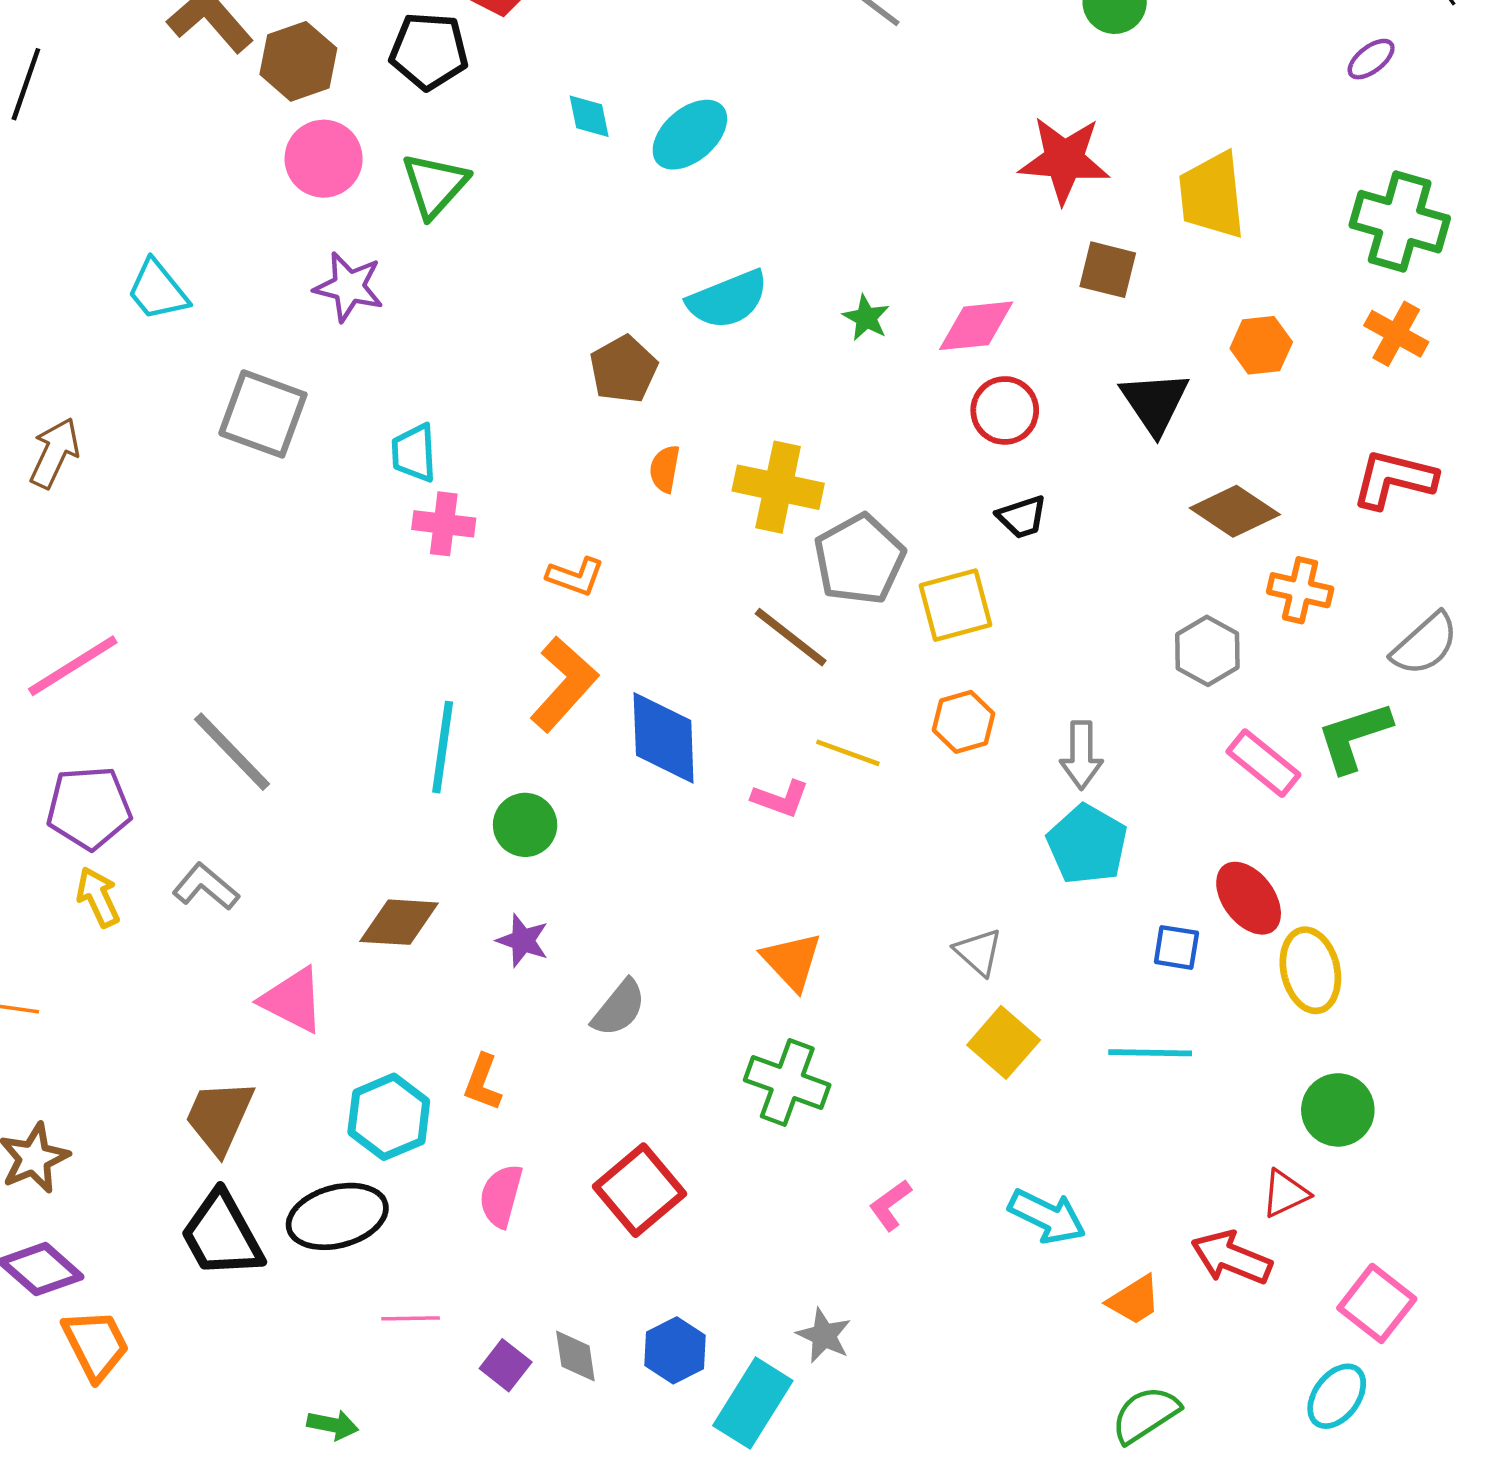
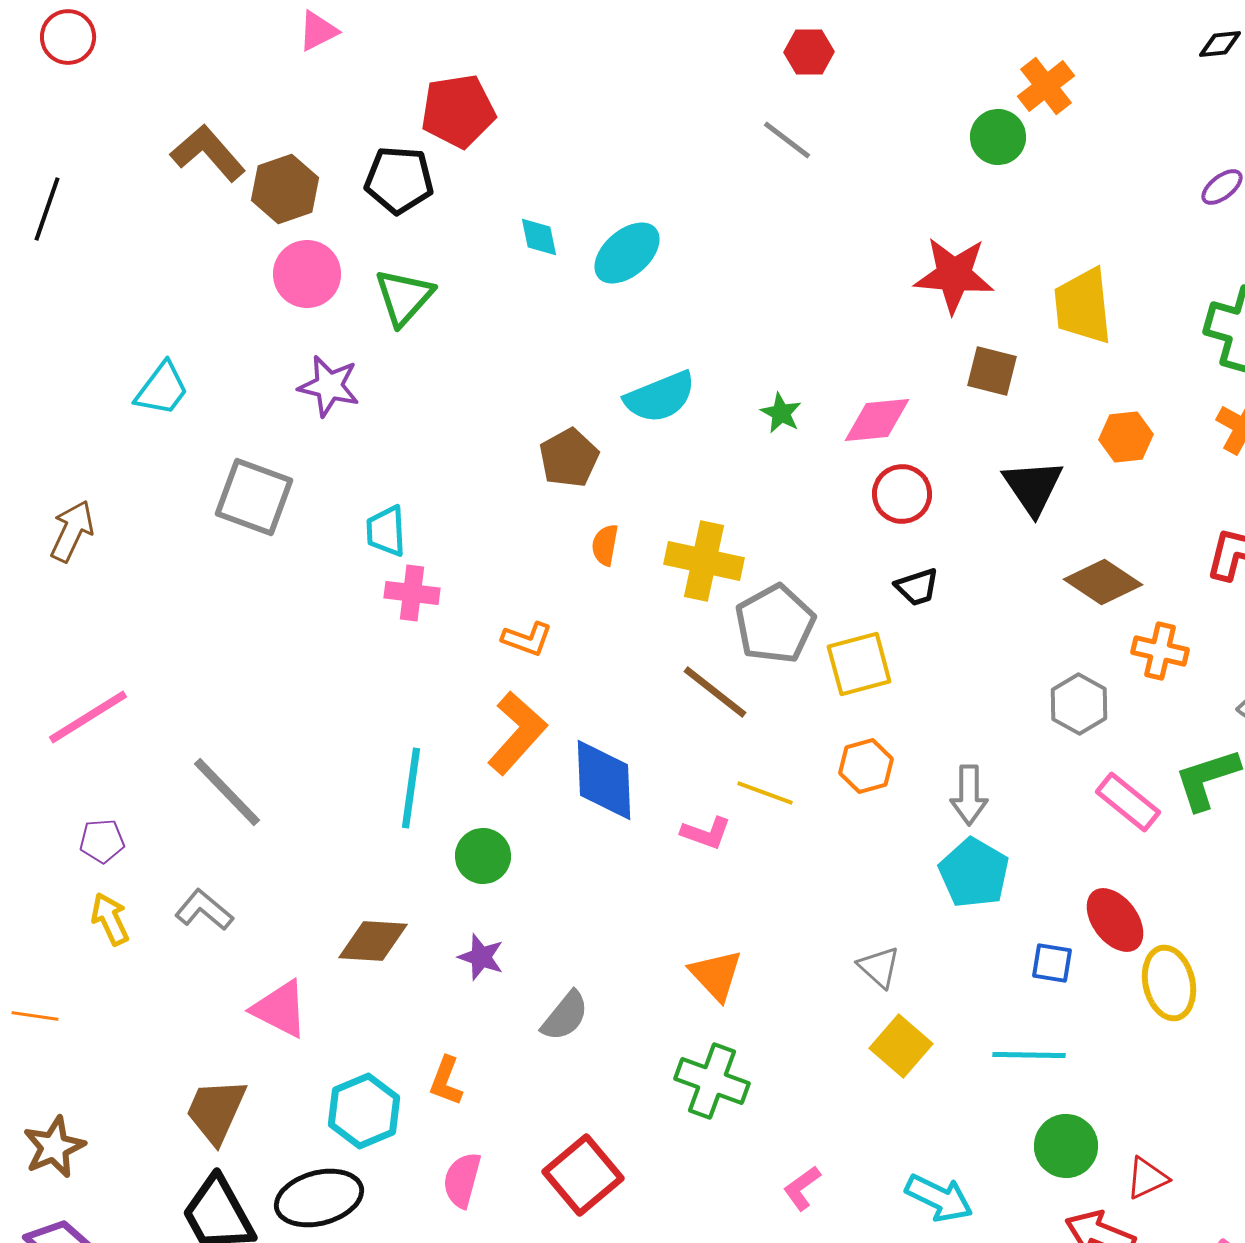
cyan trapezoid: (158, 290) -> (162, 389), turned -104
purple pentagon: (89, 808) -> (102, 841), size x0.6
green circle: (1338, 1110) -> (1066, 1146), moved

